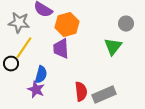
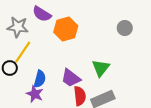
green triangle: (113, 47) -> (101, 68), moved
purple trapezoid: (61, 49) -> (71, 78), moved, turned -50

